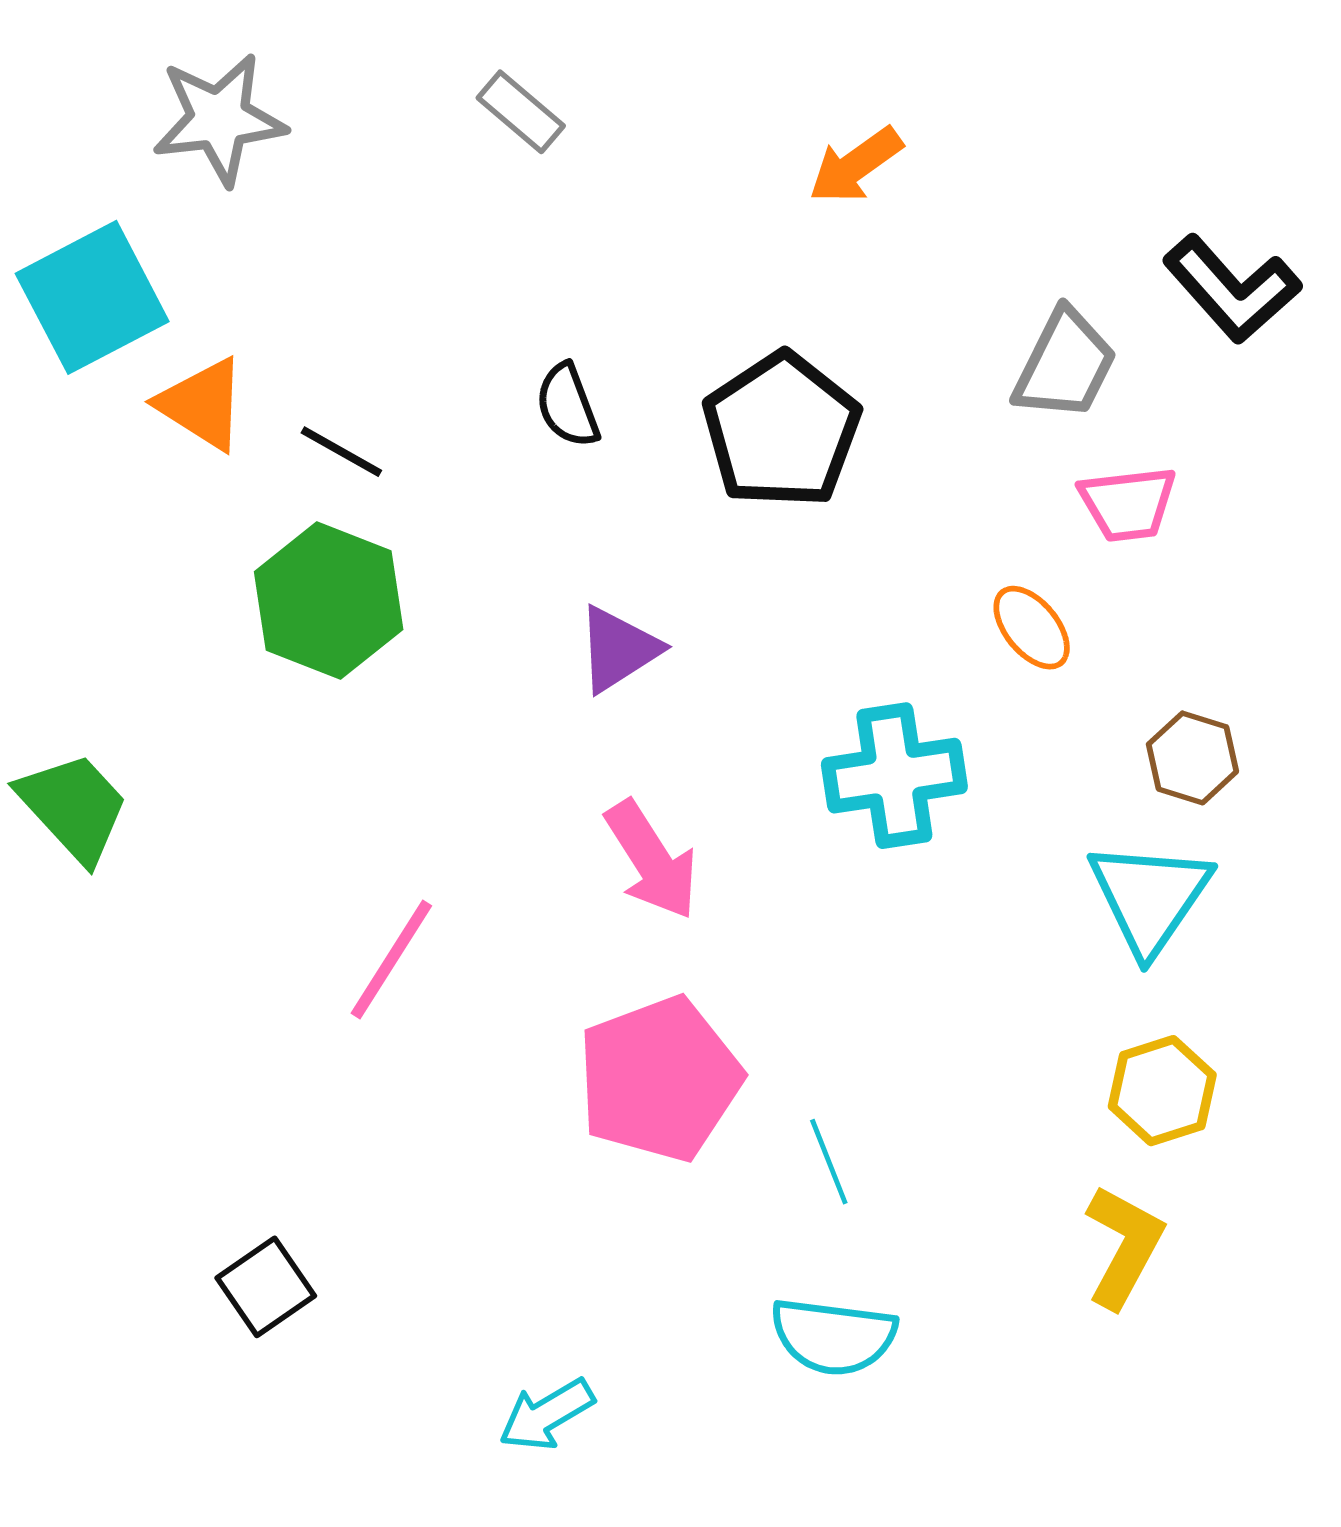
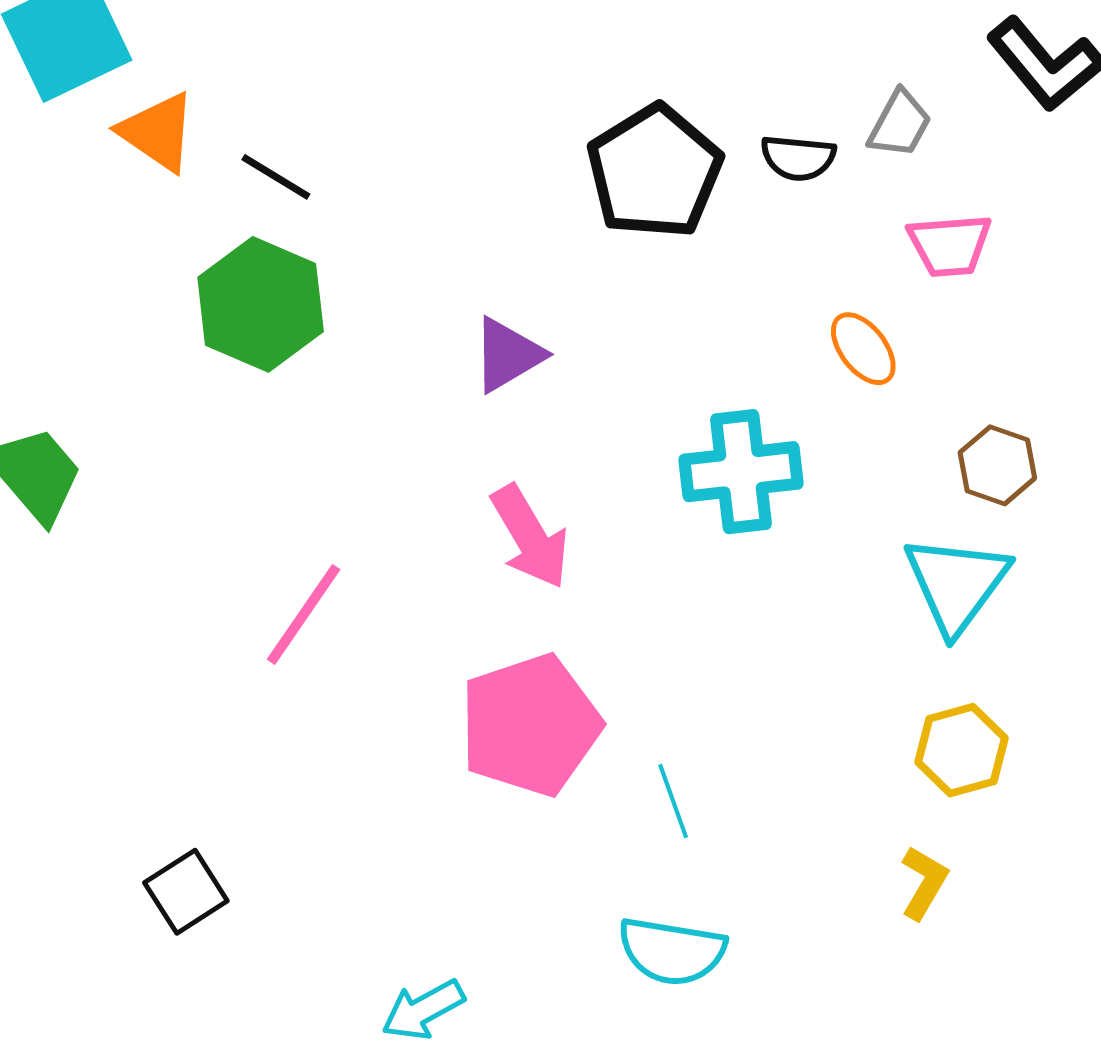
gray trapezoid: (1065, 365) -> (900, 124), size x0.7
black semicircle: (568, 406) -> (798, 158), moved, turned -66
yellow L-shape: (1124, 1246) -> (924, 883), size x0.7

